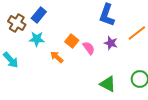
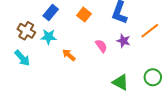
brown cross: (17, 23) -> (26, 31), moved
orange square: (72, 41) -> (84, 15), moved

